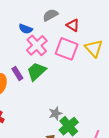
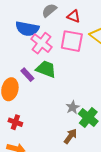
blue semicircle: (26, 29) -> (27, 29), size x1.6
green trapezoid: (36, 71) -> (46, 69), turned 75

